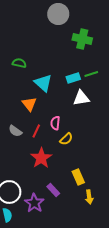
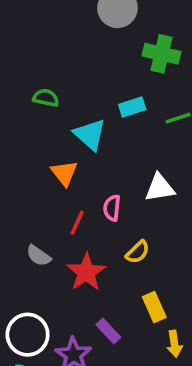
cyan rectangle: (73, 78) -> (132, 107), moved
white triangle: (81, 98) -> (160, 188), moved
gray semicircle: (15, 131) -> (39, 256), moved
yellow semicircle: (66, 139) -> (138, 252), moved

